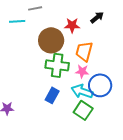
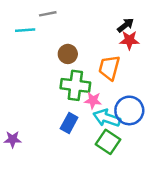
red star: (72, 25) -> (129, 40), moved
brown circle: (51, 40) -> (68, 54), size x0.6
pink star: (82, 71) -> (93, 100), moved

